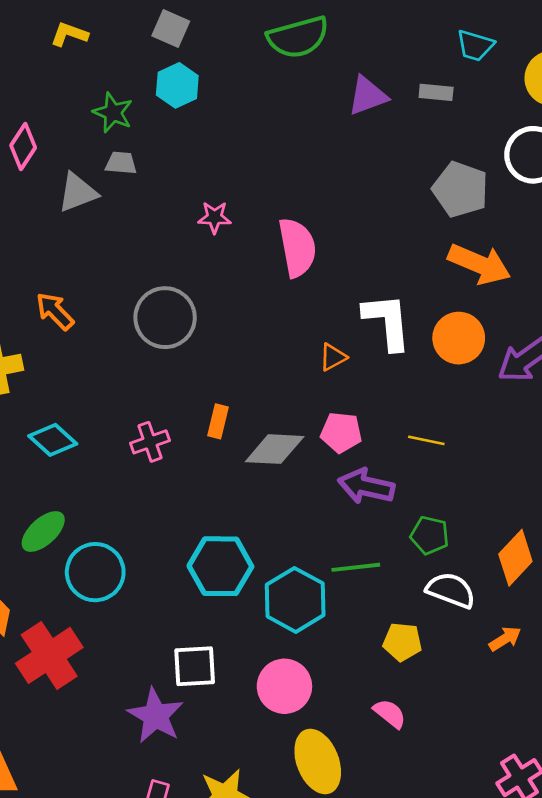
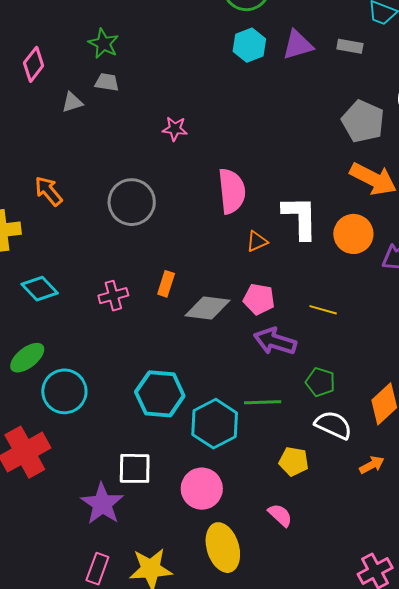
cyan hexagon: (177, 85) -> (249, 45), moved
gray triangle: (78, 192) -> (72, 102), size x0.7
pink semicircle: (297, 248) -> (232, 191), moved

